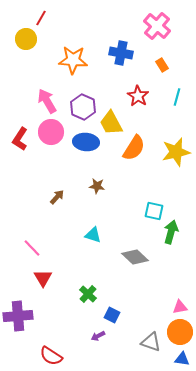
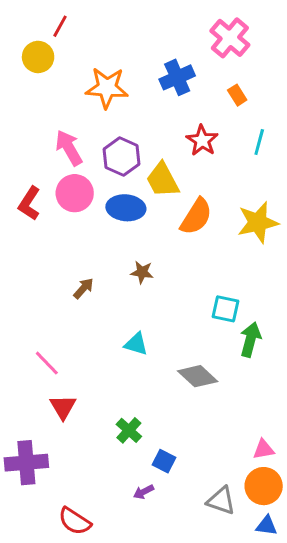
blue cross: (121, 53) -> (177, 77), turned -35

